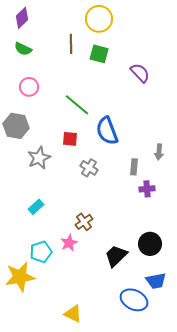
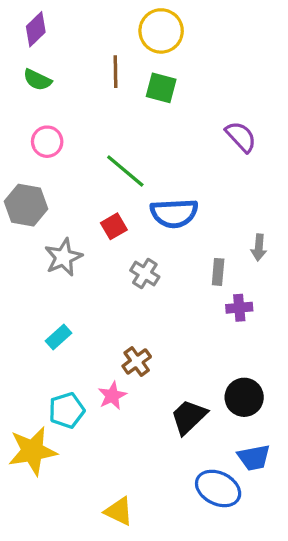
purple semicircle: (140, 73) -> (241, 137), moved
blue semicircle: (107, 131) -> (174, 213), turned -72
red square: (70, 139) -> (114, 226), turned -35

